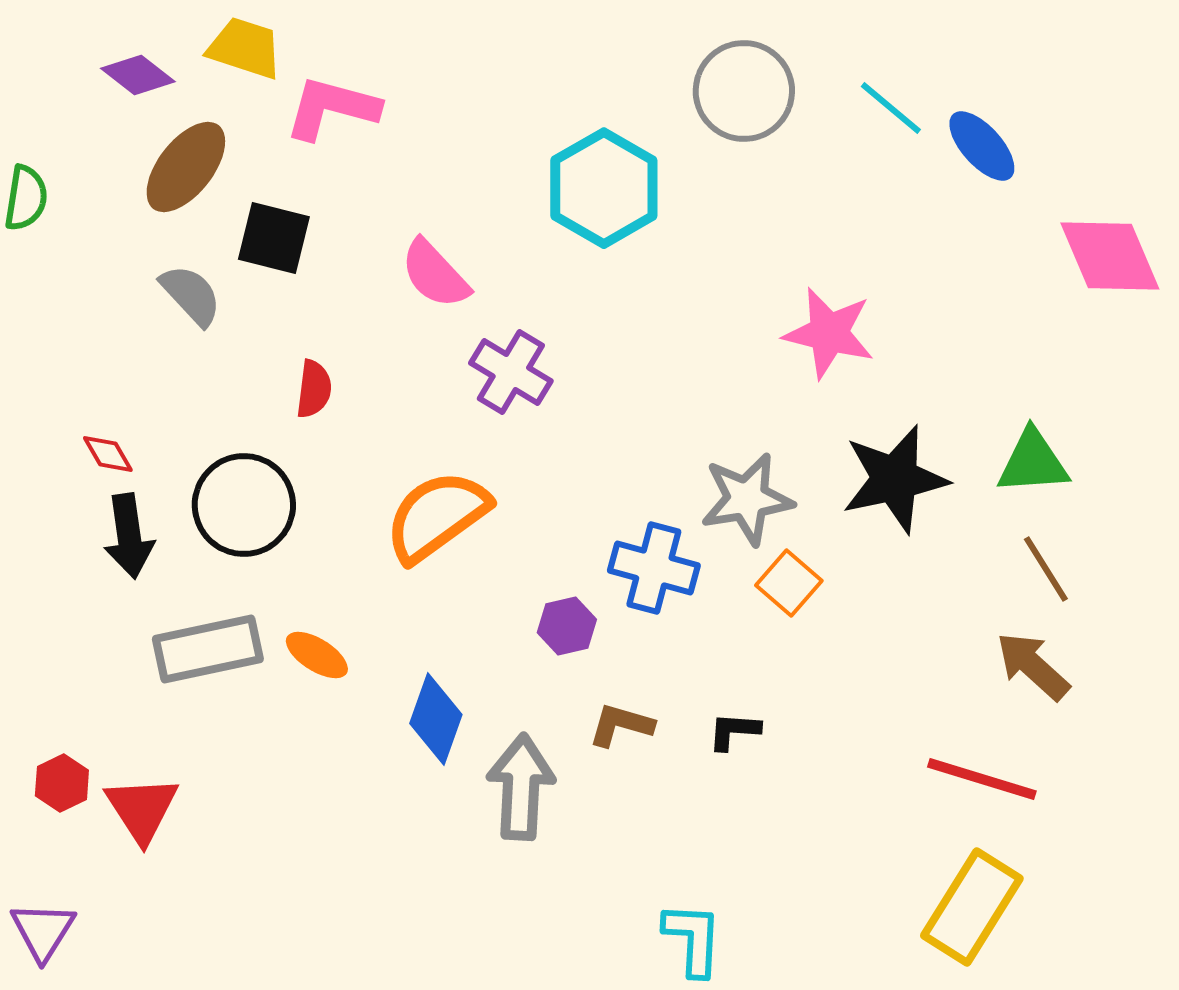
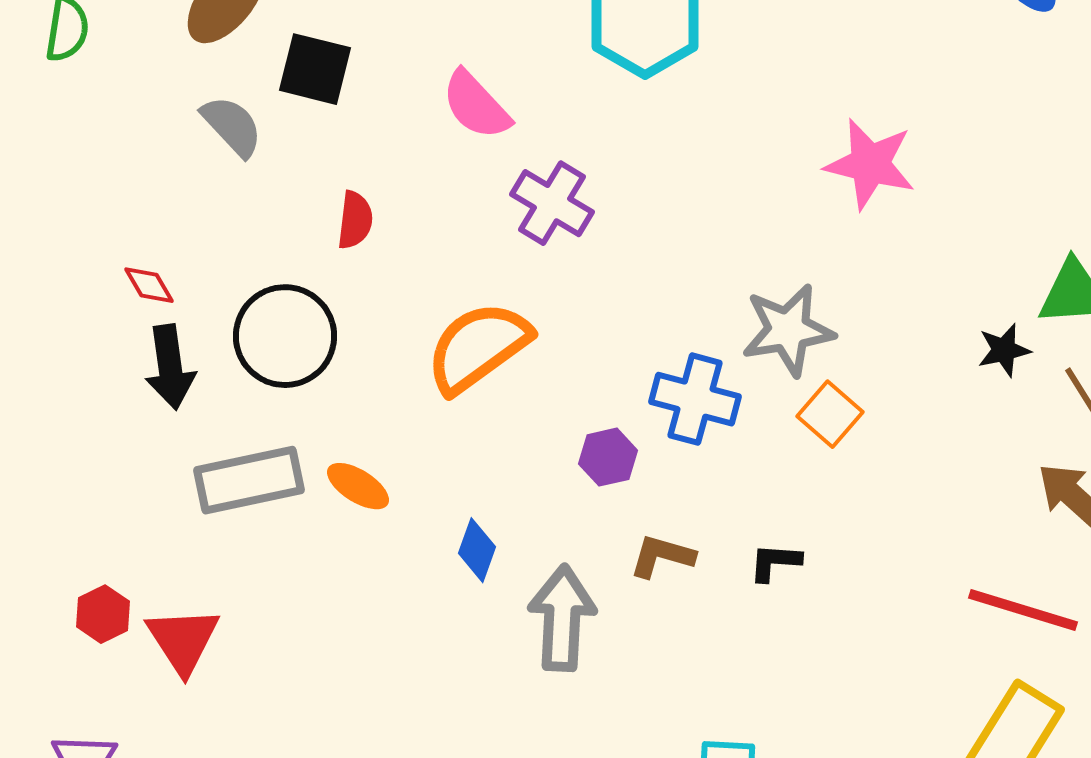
black star: (895, 479) -> (1004, 350), moved, size x0.5
blue diamond: (436, 719) -> (477, 550), size x0.7

